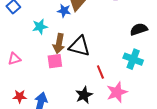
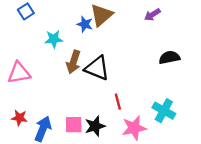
pink triangle: (14, 59) -> (19, 73), size x1.5
cyan cross: (133, 59) -> (164, 111), moved
pink square: (55, 61) -> (74, 125), moved

